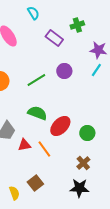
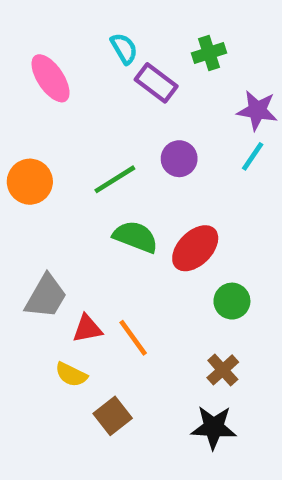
cyan semicircle: (33, 13) -> (124, 48), moved
green semicircle: (37, 113) -> (135, 237), moved
red ellipse: (60, 126) -> (195, 248), moved
yellow semicircle: (14, 193) -> (71, 375), moved, turned 136

